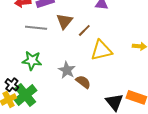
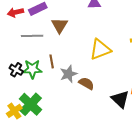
brown line: (84, 30) -> (52, 61), moved, turned -48
gray star: (67, 70) -> (68, 74), turned 30
black cross: (12, 85) -> (16, 70), moved

